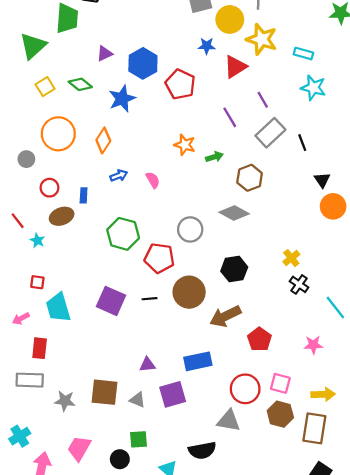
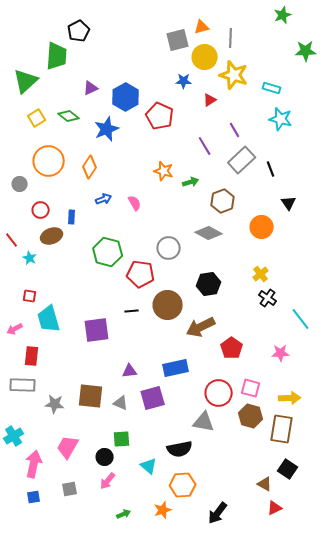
red triangle: (235, 67) -> (210, 100), size x0.6
orange circle: (333, 206) -> (262, 227), moved
purple square: (111, 301) -> (97, 330), moved, turned -32

